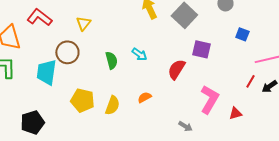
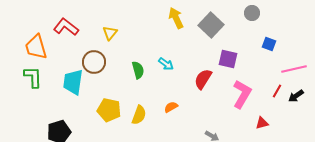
pink L-shape: (209, 99) -> (242, 94), moved

